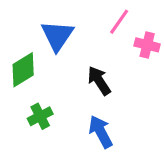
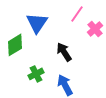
pink cross: (147, 45) -> (95, 29), turned 35
green cross: (40, 116) -> (36, 74), moved

